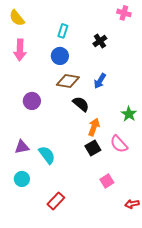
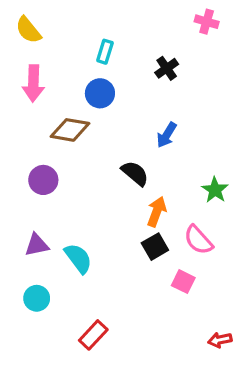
brown diamond: (68, 81) -> (70, 130), moved
purple circle: (32, 101) -> (43, 180), moved
pink square: (107, 181) -> (183, 282), moved, turned -32

